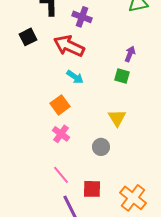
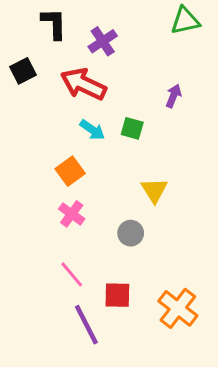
purple cross: (82, 17) -> (103, 41), turned 36
green square: (122, 76) -> (132, 128), moved

